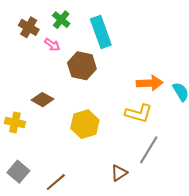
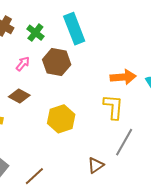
green cross: (61, 20) -> (35, 33), moved
pink arrow: (52, 45) -> (23, 64), moved, turned -84
yellow L-shape: (139, 113) -> (113, 107), turned -100

